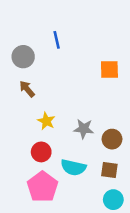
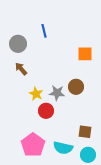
gray star: (84, 129) -> (57, 93), moved
brown circle: (112, 139) -> (76, 87), moved
red circle: (41, 152) -> (46, 111), moved
cyan semicircle: (73, 167) -> (63, 148), moved

